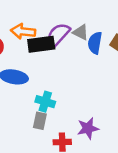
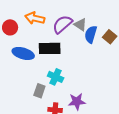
black rectangle: (41, 44) -> (50, 48), moved
cyan cross: (45, 102) -> (56, 77), moved

